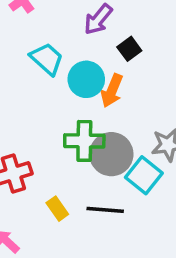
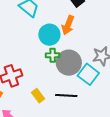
cyan circle: (86, 79) -> (49, 35), moved
green cross: (84, 141) -> (53, 55), size x0.6

